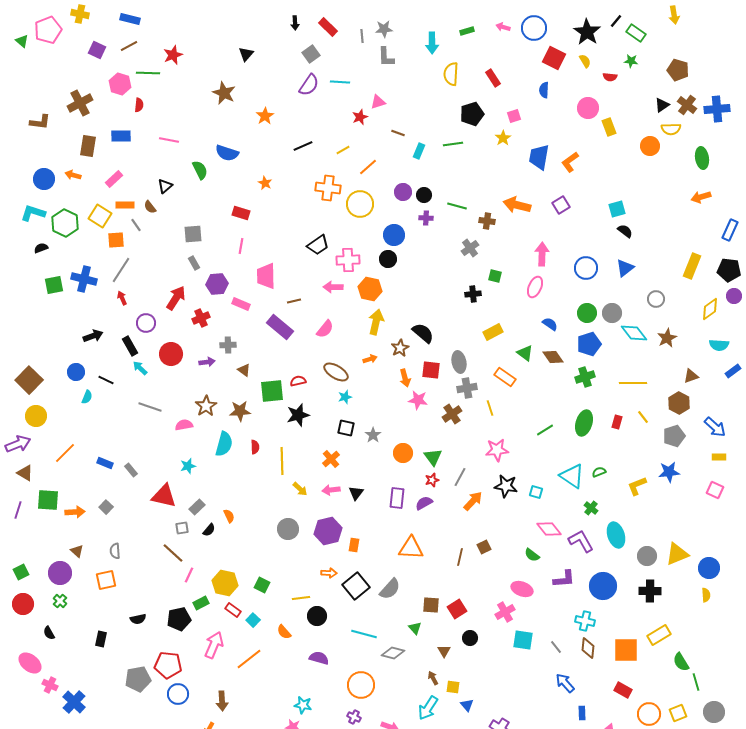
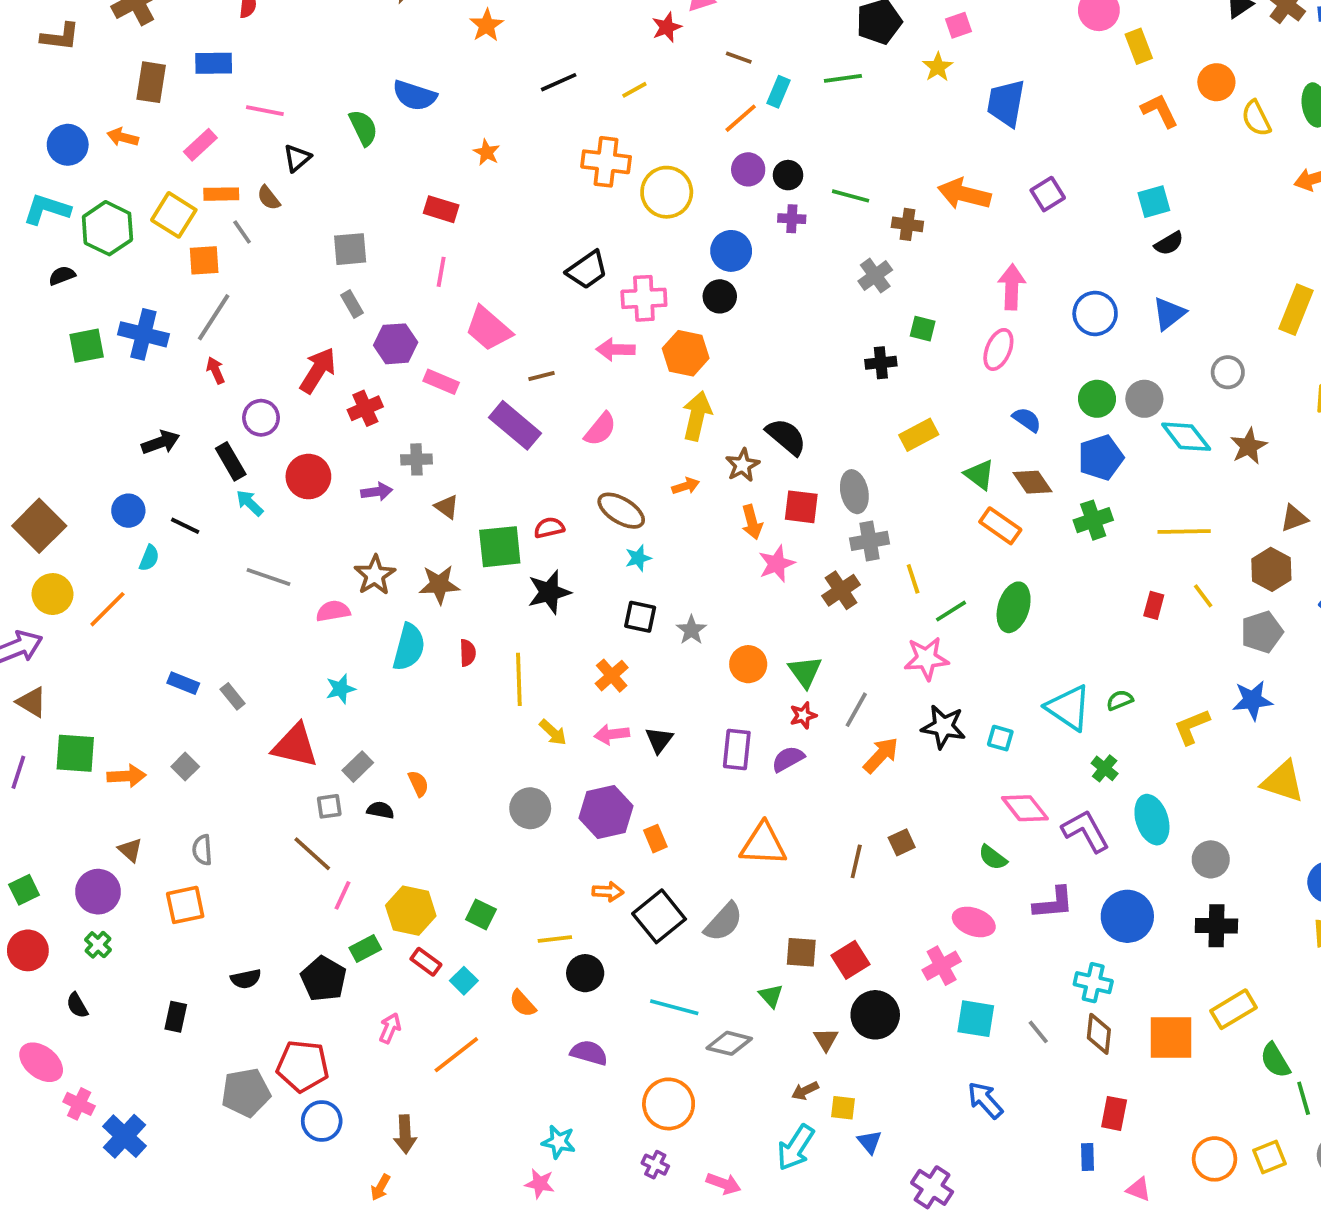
yellow semicircle: (671, 129) -> (1256, 118), moved, turned 66
pink line: (169, 140) -> (265, 111), moved
orange L-shape: (570, 162) -> (1160, 111), moved, turned 100
orange line: (368, 167) -> (741, 118), moved
black semicircle: (625, 231) -> (1169, 243), turned 112
pink trapezoid: (266, 276) -> (488, 329), turned -48
orange rectangle: (505, 377) -> (1000, 526), moved
pink star: (418, 400) -> (777, 564), turned -30
green ellipse: (584, 423) -> (1014, 607), moved
green line: (545, 430) -> (951, 611), moved
orange line: (65, 453) -> (107, 609), moved
black semicircle: (209, 530) -> (380, 810), turned -120
orange rectangle: (354, 545) -> (655, 839), turned -32
yellow triangle: (677, 554) -> (1283, 782), moved, turned 40
black pentagon: (179, 619) -> (324, 979), turned -30
black circle: (470, 638) -> (875, 1015), size x1.6
pink arrow: (214, 645) -> (390, 1028), size x0.6
brown arrow: (433, 678) -> (805, 1091), turned -88
blue arrow: (565, 683) -> (985, 1100), moved
red rectangle: (623, 690) -> (1114, 1113), moved, turned 72

